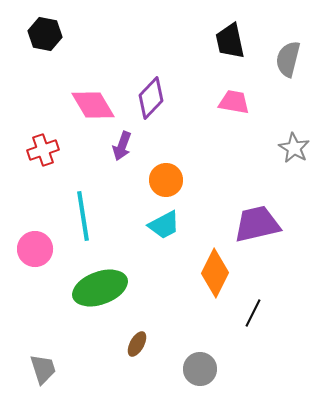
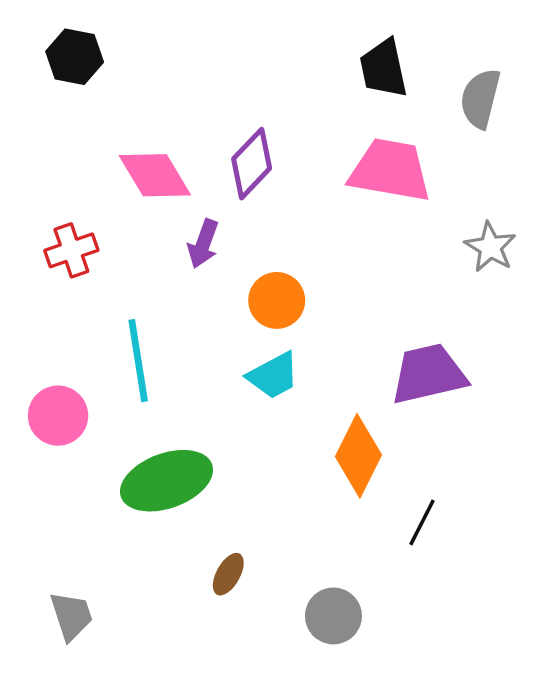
pink trapezoid: (234, 102) -> (390, 170), size x1.6

